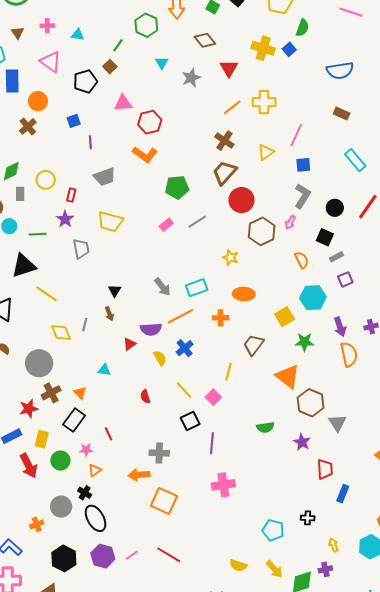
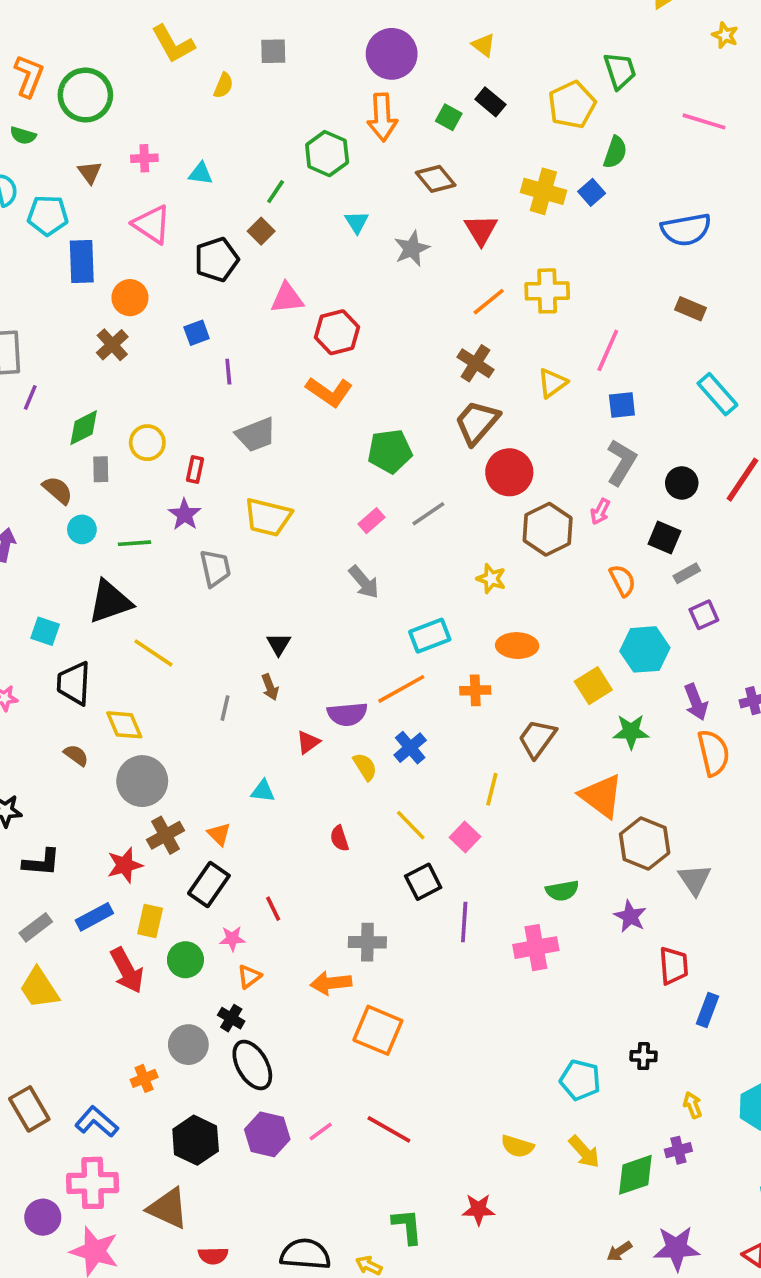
gray arrow: (162, 287) -> (364, 582), moved
yellow diamond: (61, 332) -> (124, 725), moved
pink cross: (223, 485) -> (536, 948), moved

